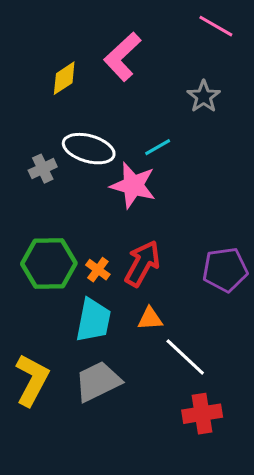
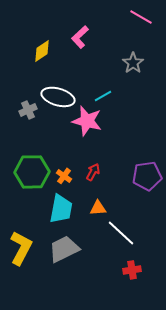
pink L-shape: (122, 57) -> (80, 37), size x0.7
red arrow: (142, 264) -> (93, 172), size x0.6
red cross: (202, 414) -> (132, 270), size x0.7

